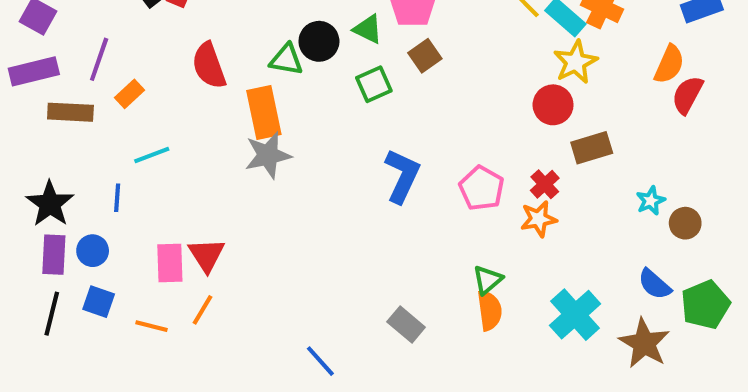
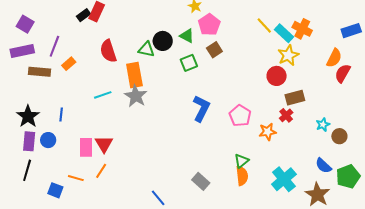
cyan line: (152, 155) -> (103, 95), moved
gray star: (268, 155) -> (136, 96), turned -30
red cross: (545, 184) -> (286, 115), moved
blue square: (99, 302) -> (55, 190), moved

